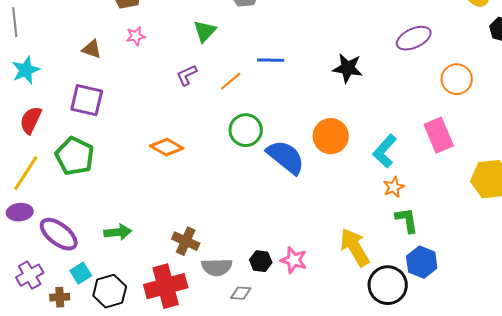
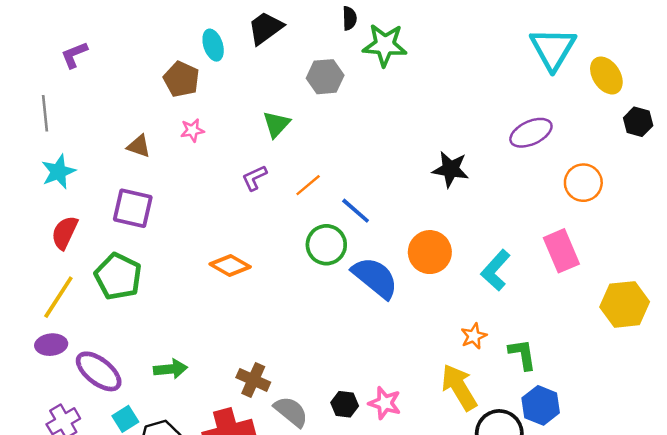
blue line: (271, 60) -> (356, 211), moved, turned 40
orange star: (394, 187) -> (474, 336), moved
gray semicircle: (217, 267) -> (291, 412), turned -140

